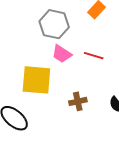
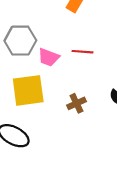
gray hexagon: (54, 24) -> (20, 41), moved

